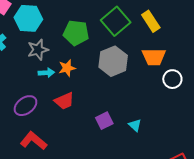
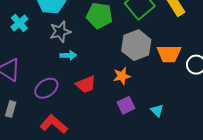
orange trapezoid: (154, 57) -> (169, 54), moved
orange star: (67, 68) -> (122, 76), moved

